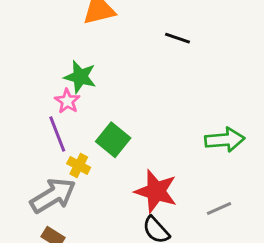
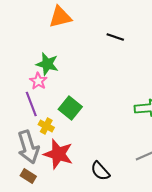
red star: (156, 191) -> (58, 154), moved
gray arrow: (53, 196) -> (28, 147), turned 104

